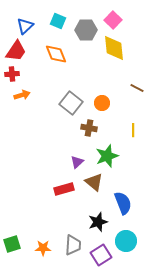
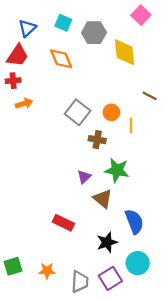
pink square: (113, 20) -> (141, 15), moved
yellow line: (133, 130) -> (131, 125), moved
green star: (107, 156) -> (117, 170), turned 30
red rectangle: (64, 189) -> (63, 223), moved, turned 42
gray trapezoid: (73, 245) -> (80, 282), moved

